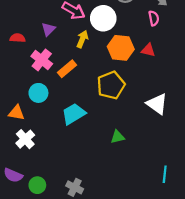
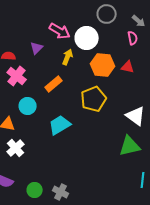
pink cross: (42, 60) -> (17, 76), moved
green triangle: (117, 137) -> (130, 146), moved, size x1.6
green circle: (37, 185) -> (35, 190), moved

